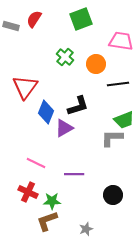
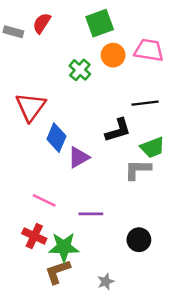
orange circle: (96, 64) -> (113, 55), moved
black L-shape: (78, 106) -> (118, 130), moved
green star: (52, 201) -> (64, 247), size x1.4

